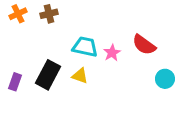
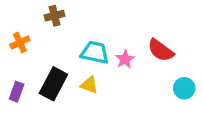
orange cross: (18, 14) -> (20, 42), moved

